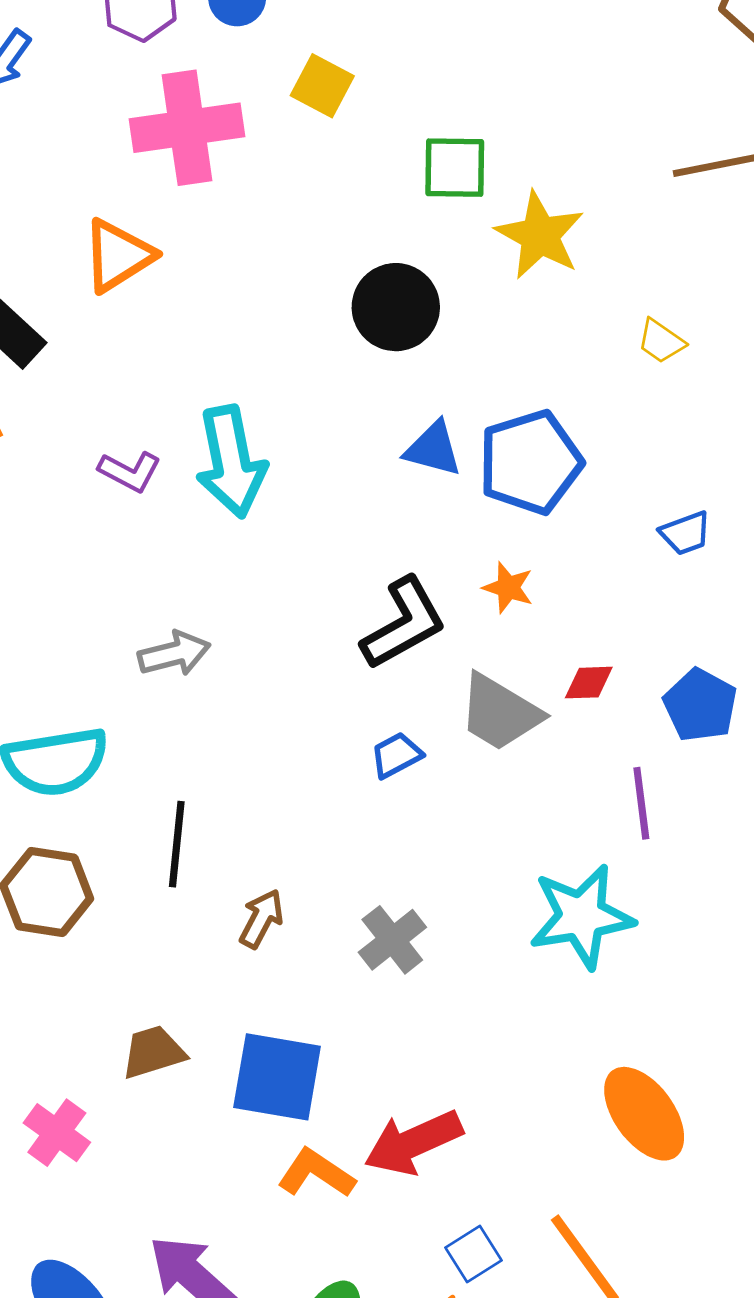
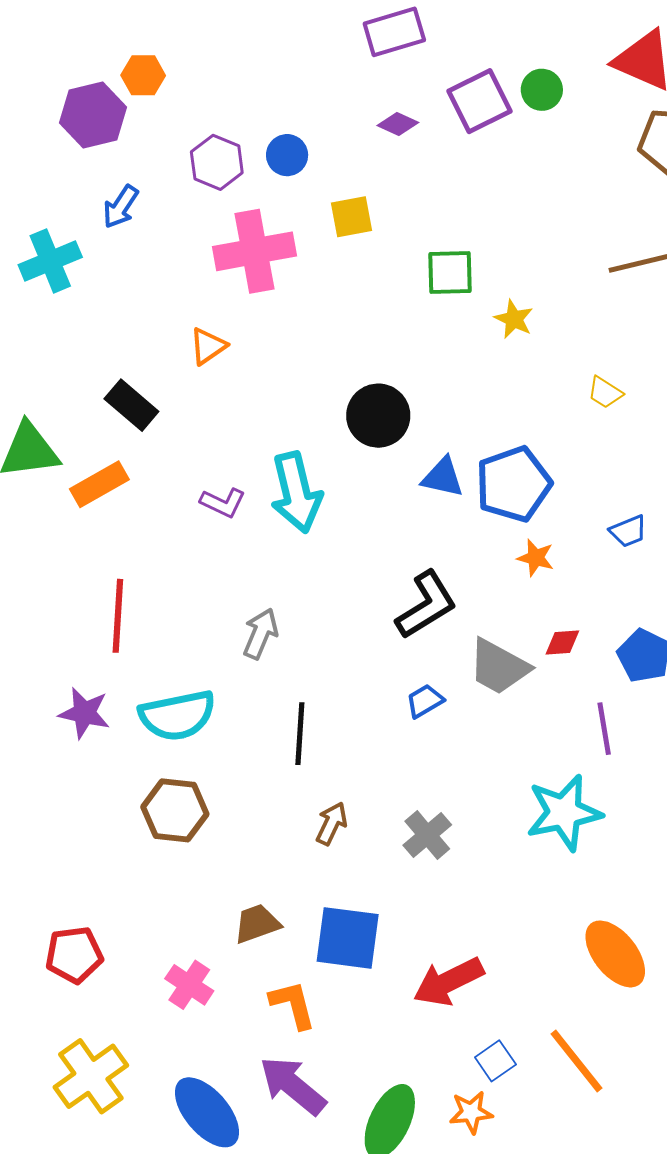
yellow square: (322, 86) -> (351, 217), turned -36
yellow star: (540, 235) -> (514, 319), size x0.6
orange triangle: (118, 256) -> (208, 346), size x0.7
black circle: (396, 307) -> (378, 416), moved
orange star: (508, 588) -> (536, 558), moved
gray arrow: (174, 654) -> (261, 634), turned -51
black line: (177, 844) -> (300, 734), moved
orange L-shape: (316, 1173) -> (293, 1005), moved, turned 44

